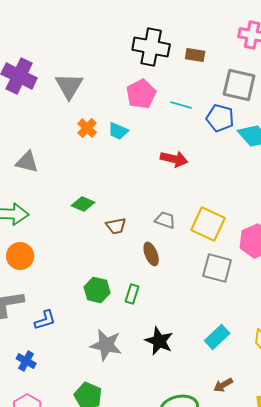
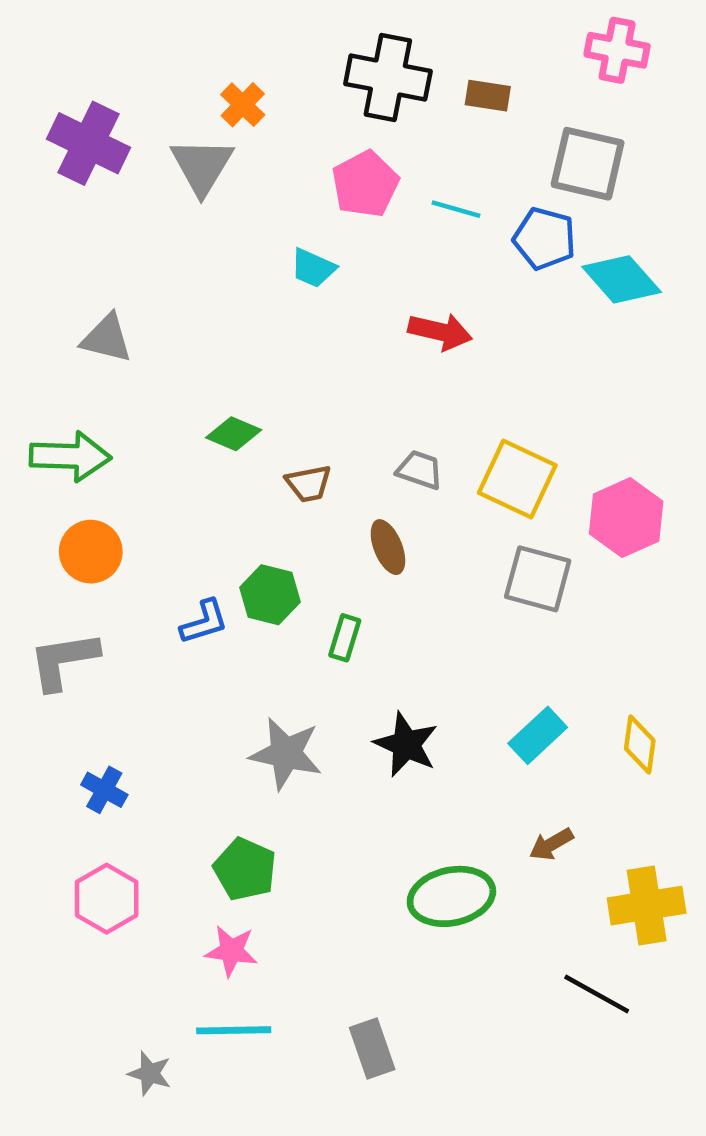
orange cross: (87, 128) -> (243, 105), moved
green hexagon: (97, 290) -> (270, 595), moved
blue L-shape: (45, 320) -> (204, 622), moved

